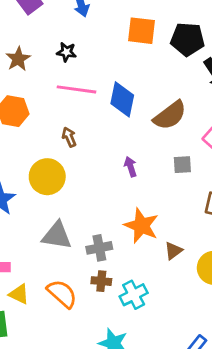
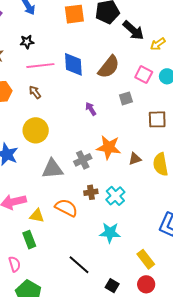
brown arrow: (69, 137) -> (35, 92), moved
gray cross: (99, 248) -> (83, 160), moved
brown triangle: (173, 251) -> (135, 159), turned 32

